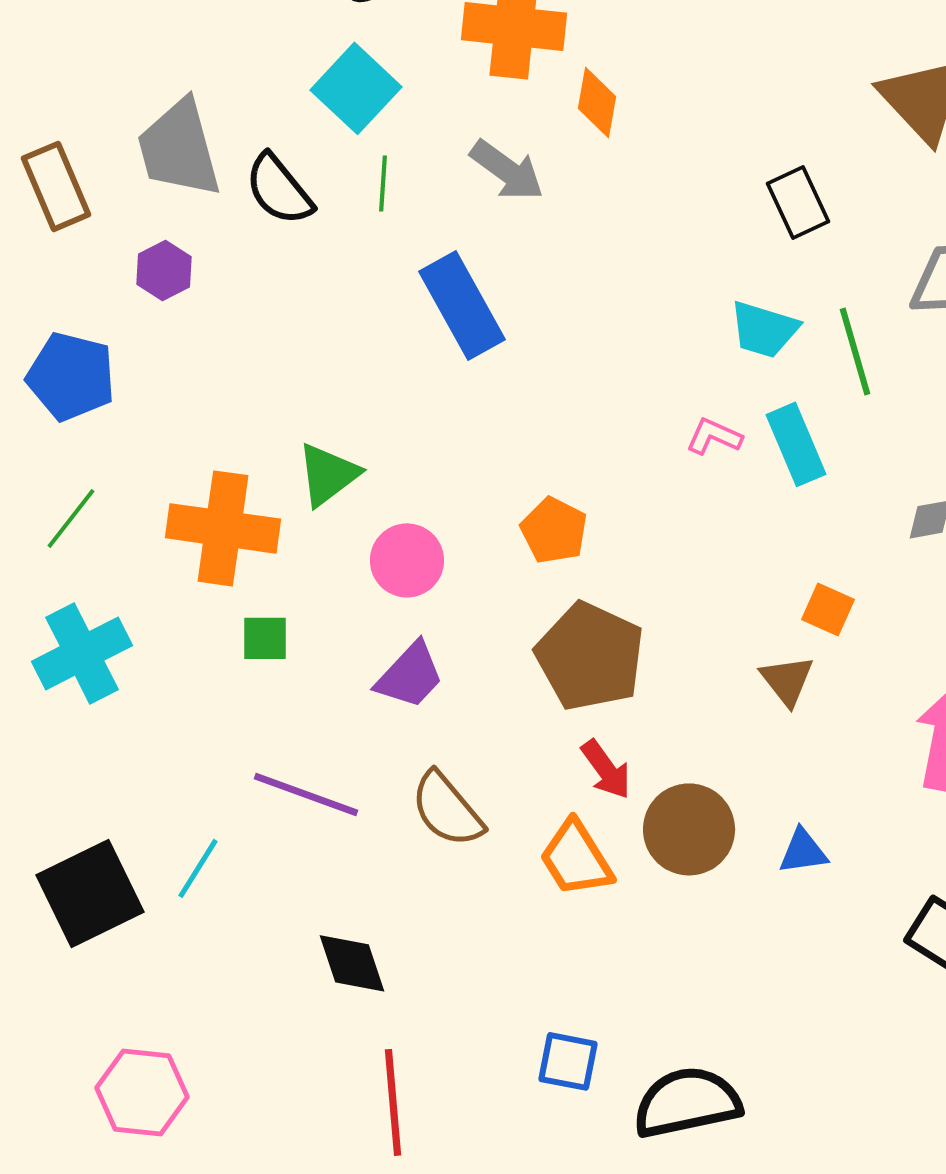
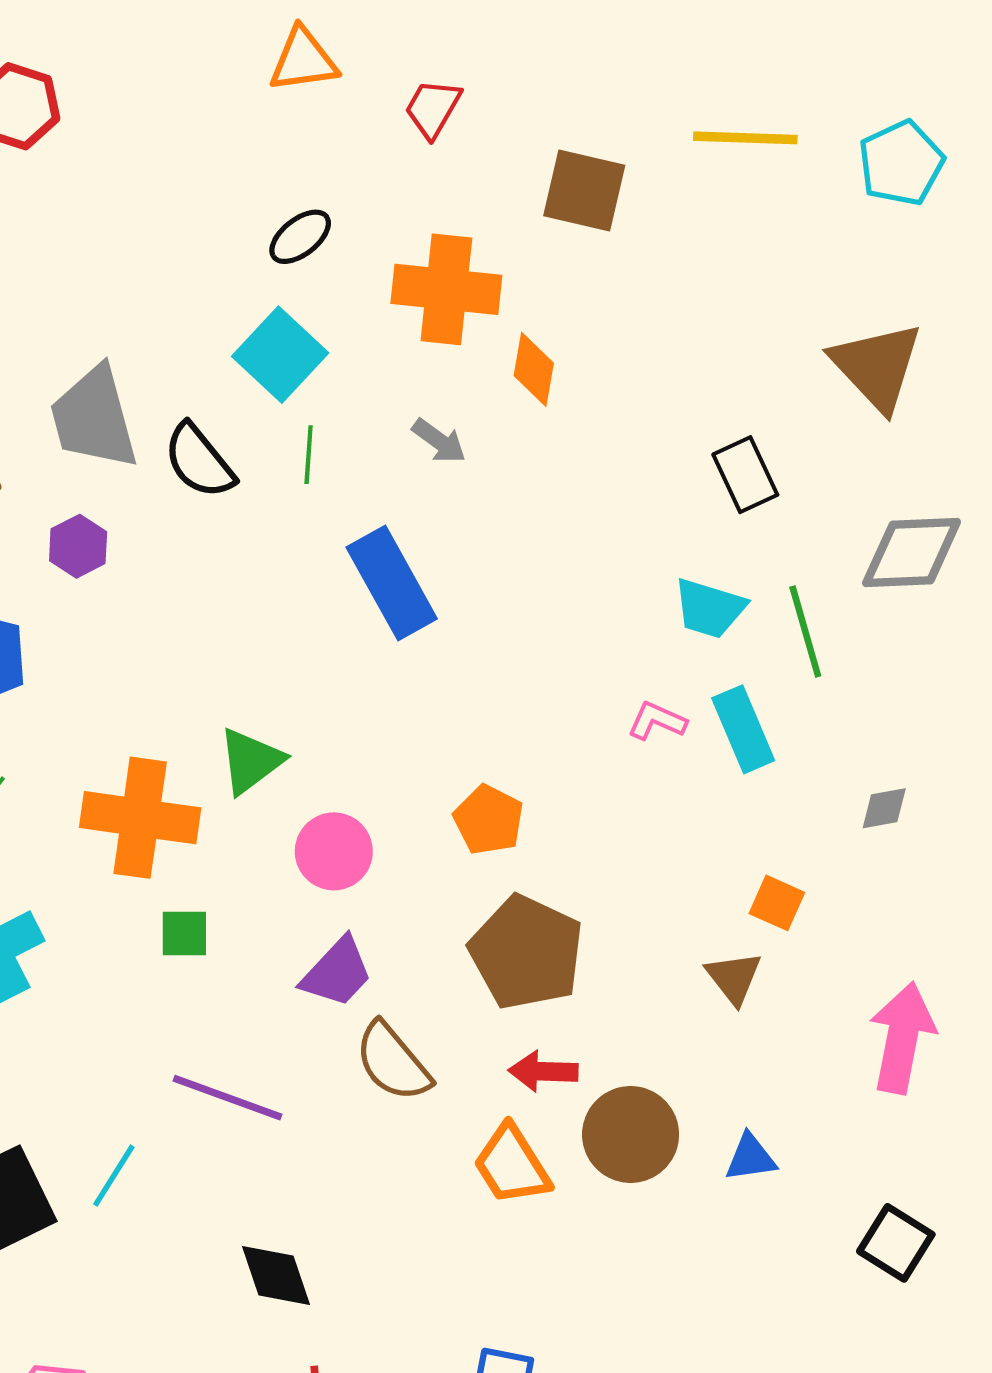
gray arrow: (507, 170) -> (439, 441), size x0.7
red arrow: (606, 769) -> (543, 1071), turned 128
brown semicircle: (447, 809) -> (393, 1062), moved

